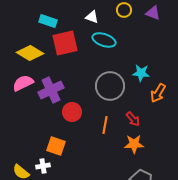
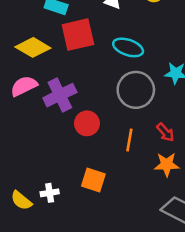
cyan ellipse: (104, 40) -> (128, 47), moved
orange square: (56, 146) -> (93, 180), moved

